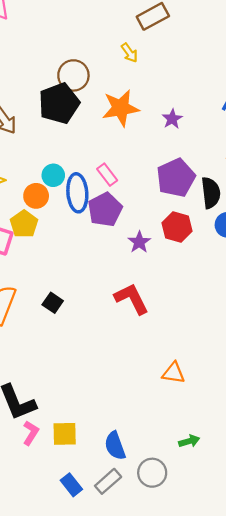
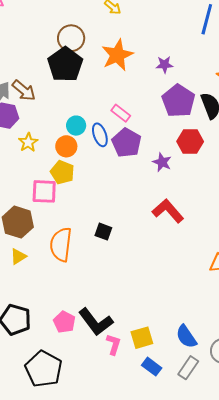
purple star: (172, 119) -> (164, 65), moved, turned -30
blue ellipse: (77, 193) -> (100, 135), size x0.7
blue rectangle: (71, 485) -> (152, 367), moved

